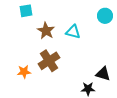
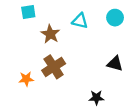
cyan triangle: (73, 32) -> (80, 21), moved
black triangle: (103, 74) -> (115, 64), moved

